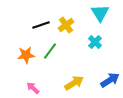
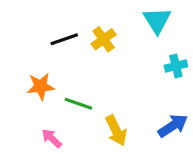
cyan cross: (95, 42) -> (176, 66), moved, turned 32
green line: (50, 51) -> (78, 104), moved, turned 72
yellow arrow: (74, 83) -> (116, 130), turned 96

